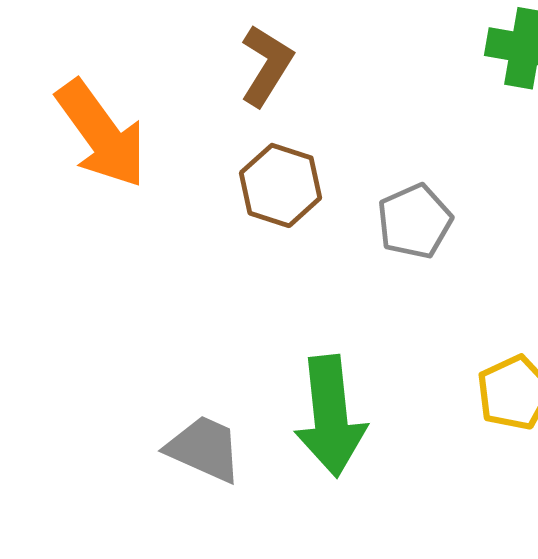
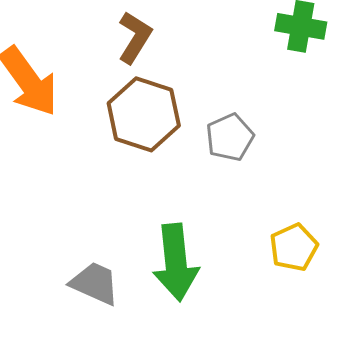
brown hexagon: (281, 185) -> (144, 114), size x1.4

